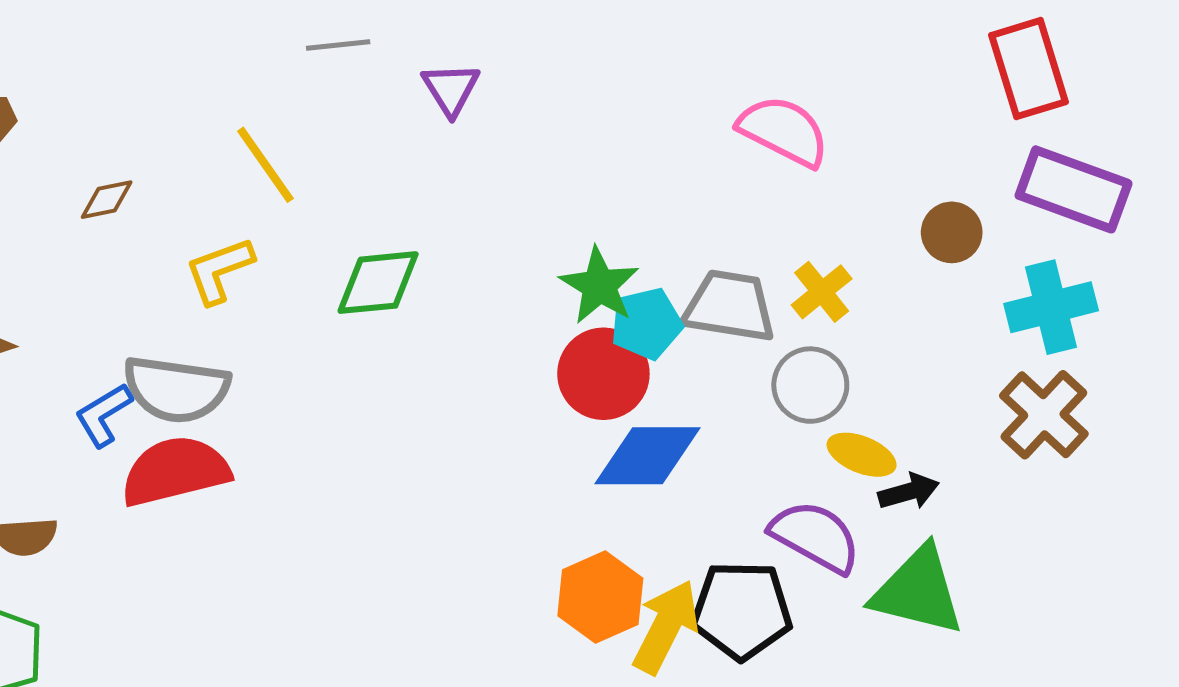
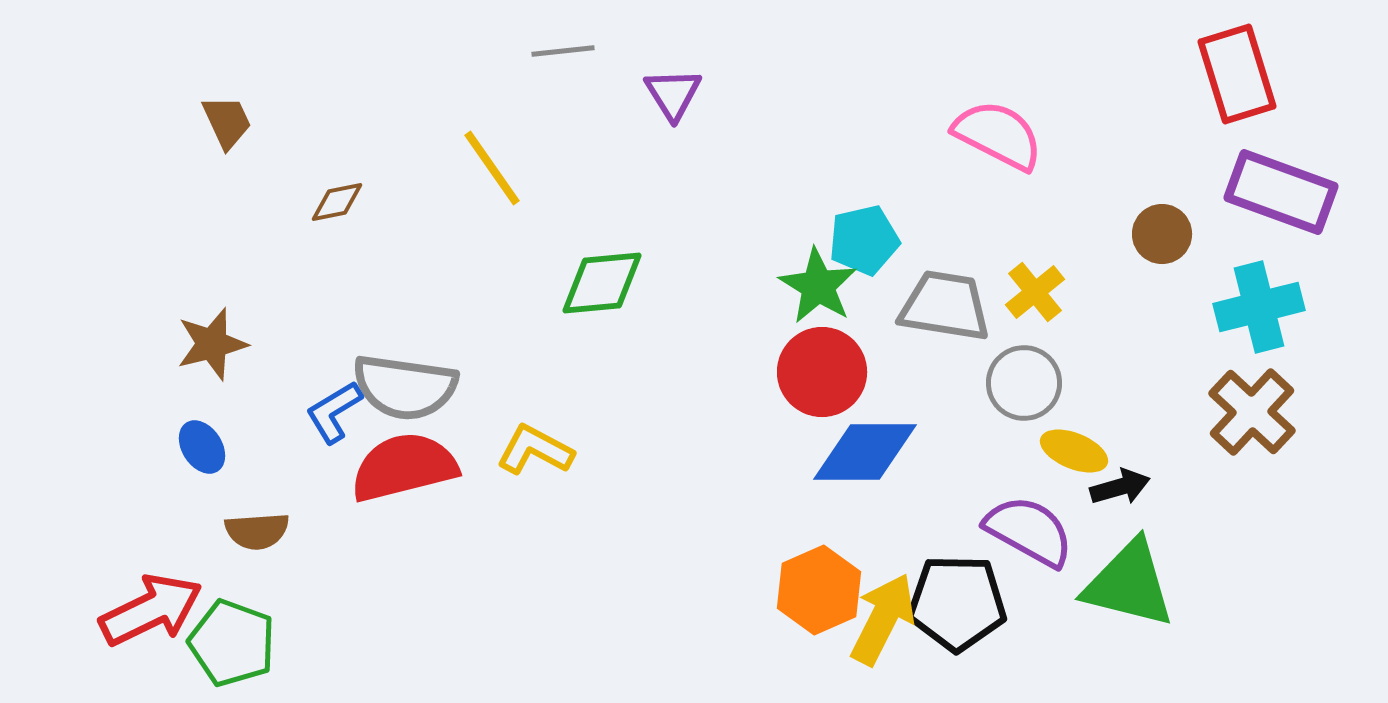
yellow L-shape: (219, 270) -> (535, 450), moved, turned 48
cyan pentagon: (646, 324) -> (864, 240), moved

